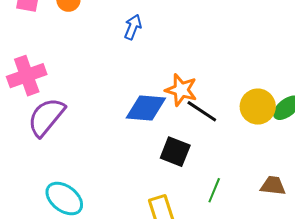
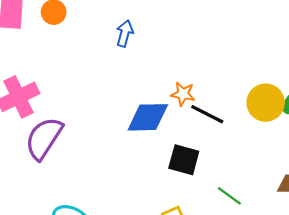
orange star: (181, 90) -> (183, 94), size x0.7
green line: (214, 190) -> (229, 196), turned -70

